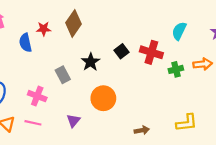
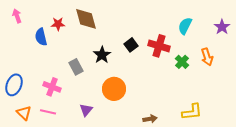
brown diamond: (73, 23) -> (86, 19), turned -50
orange arrow: (203, 64) -> (207, 57), turned 78
green cross: (176, 69) -> (182, 62), turned -32

